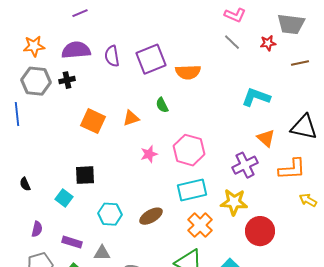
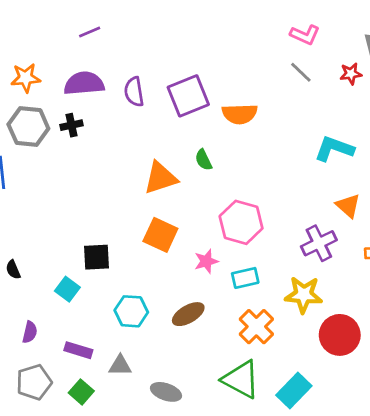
orange triangle: (131, 118) -> (160, 178), size x1.5
orange square: (93, 121) -> (160, 235), moved
pink star: (149, 154) -> (206, 261), moved
cyan rectangle: (192, 190) -> (245, 278), size x0.7

